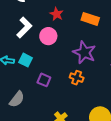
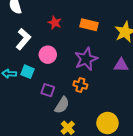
pink circle: (48, 36) -> (48, 55), moved
purple star: (84, 52) -> (86, 59), turned 30
gray semicircle: (17, 99) -> (62, 105), moved

